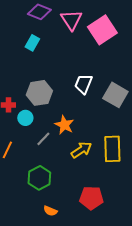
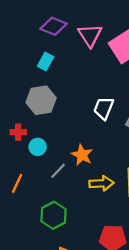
gray hexagon: (39, 93) -> (41, 100), moved
yellow arrow: (81, 150) -> (101, 183), turned 30

